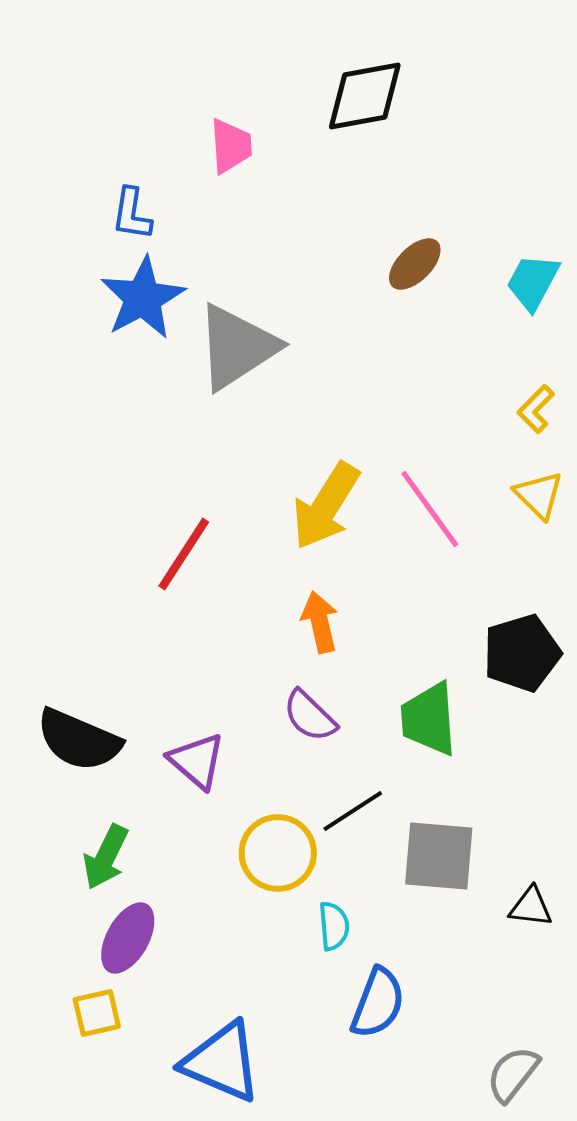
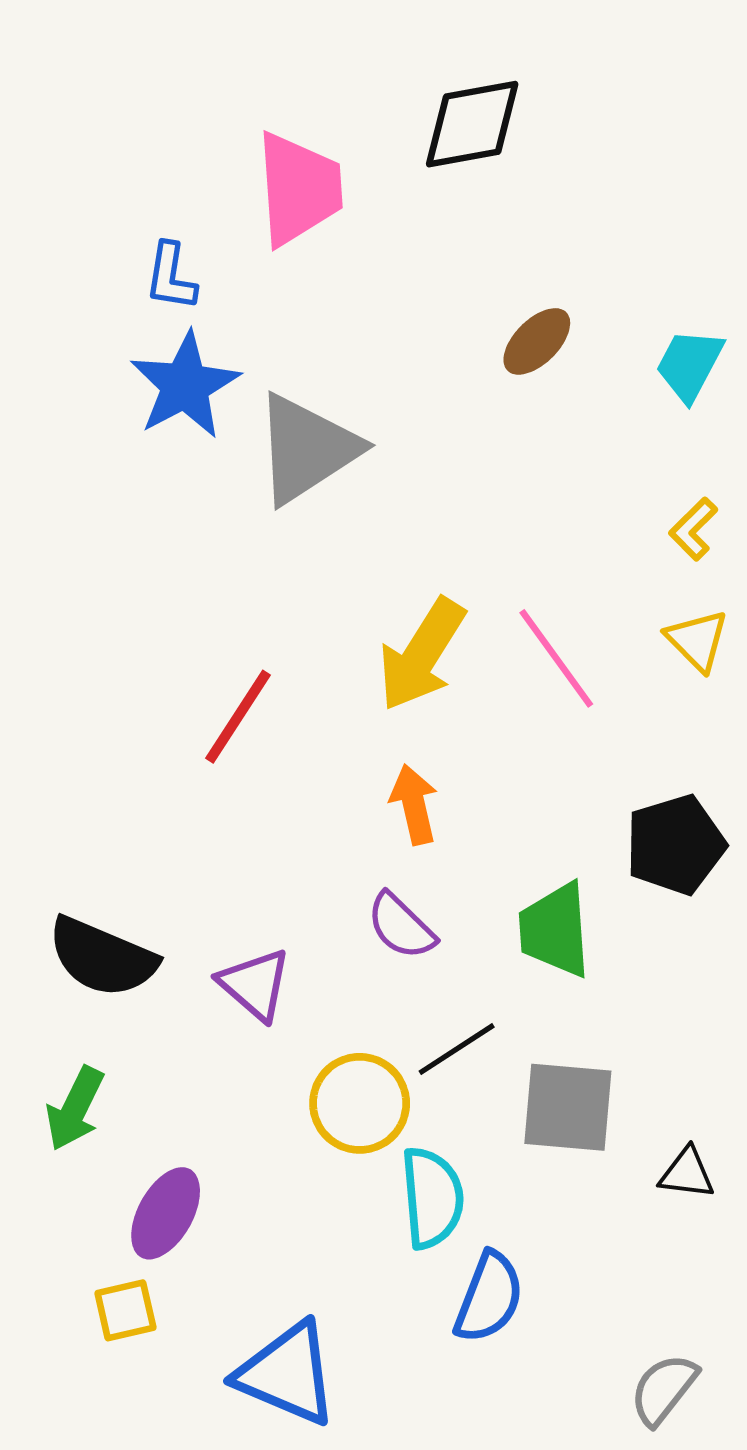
pink trapezoid: (231, 146) -> (299, 189), size x1.6
green arrow: (106, 857) -> (75, 1109), moved
cyan semicircle: (334, 926) -> (432, 1198), size x1.6

